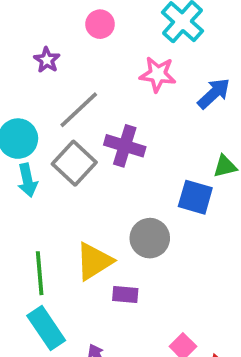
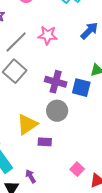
pink star: (158, 74) -> (48, 35), moved
purple cross: (125, 146) -> (56, 82), moved

